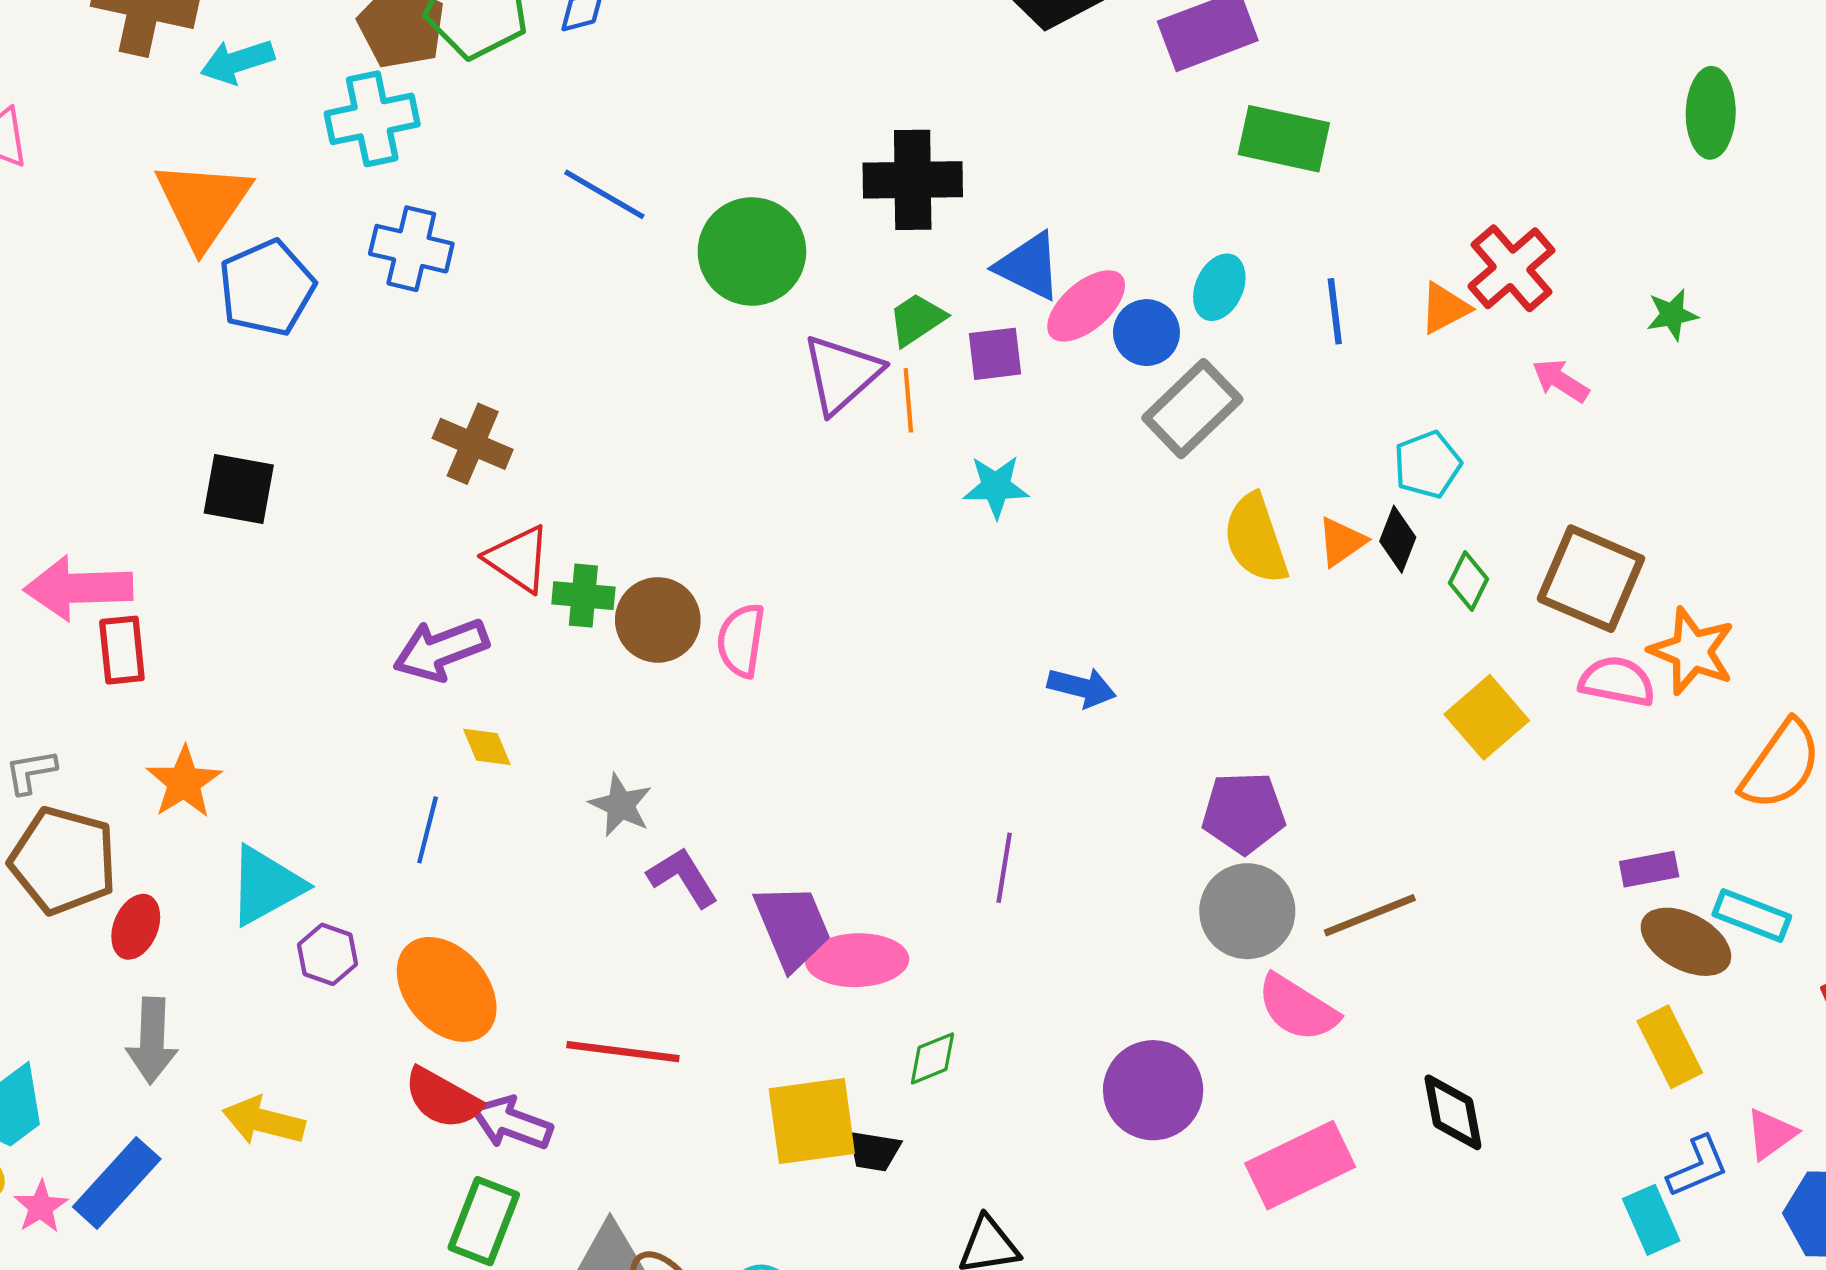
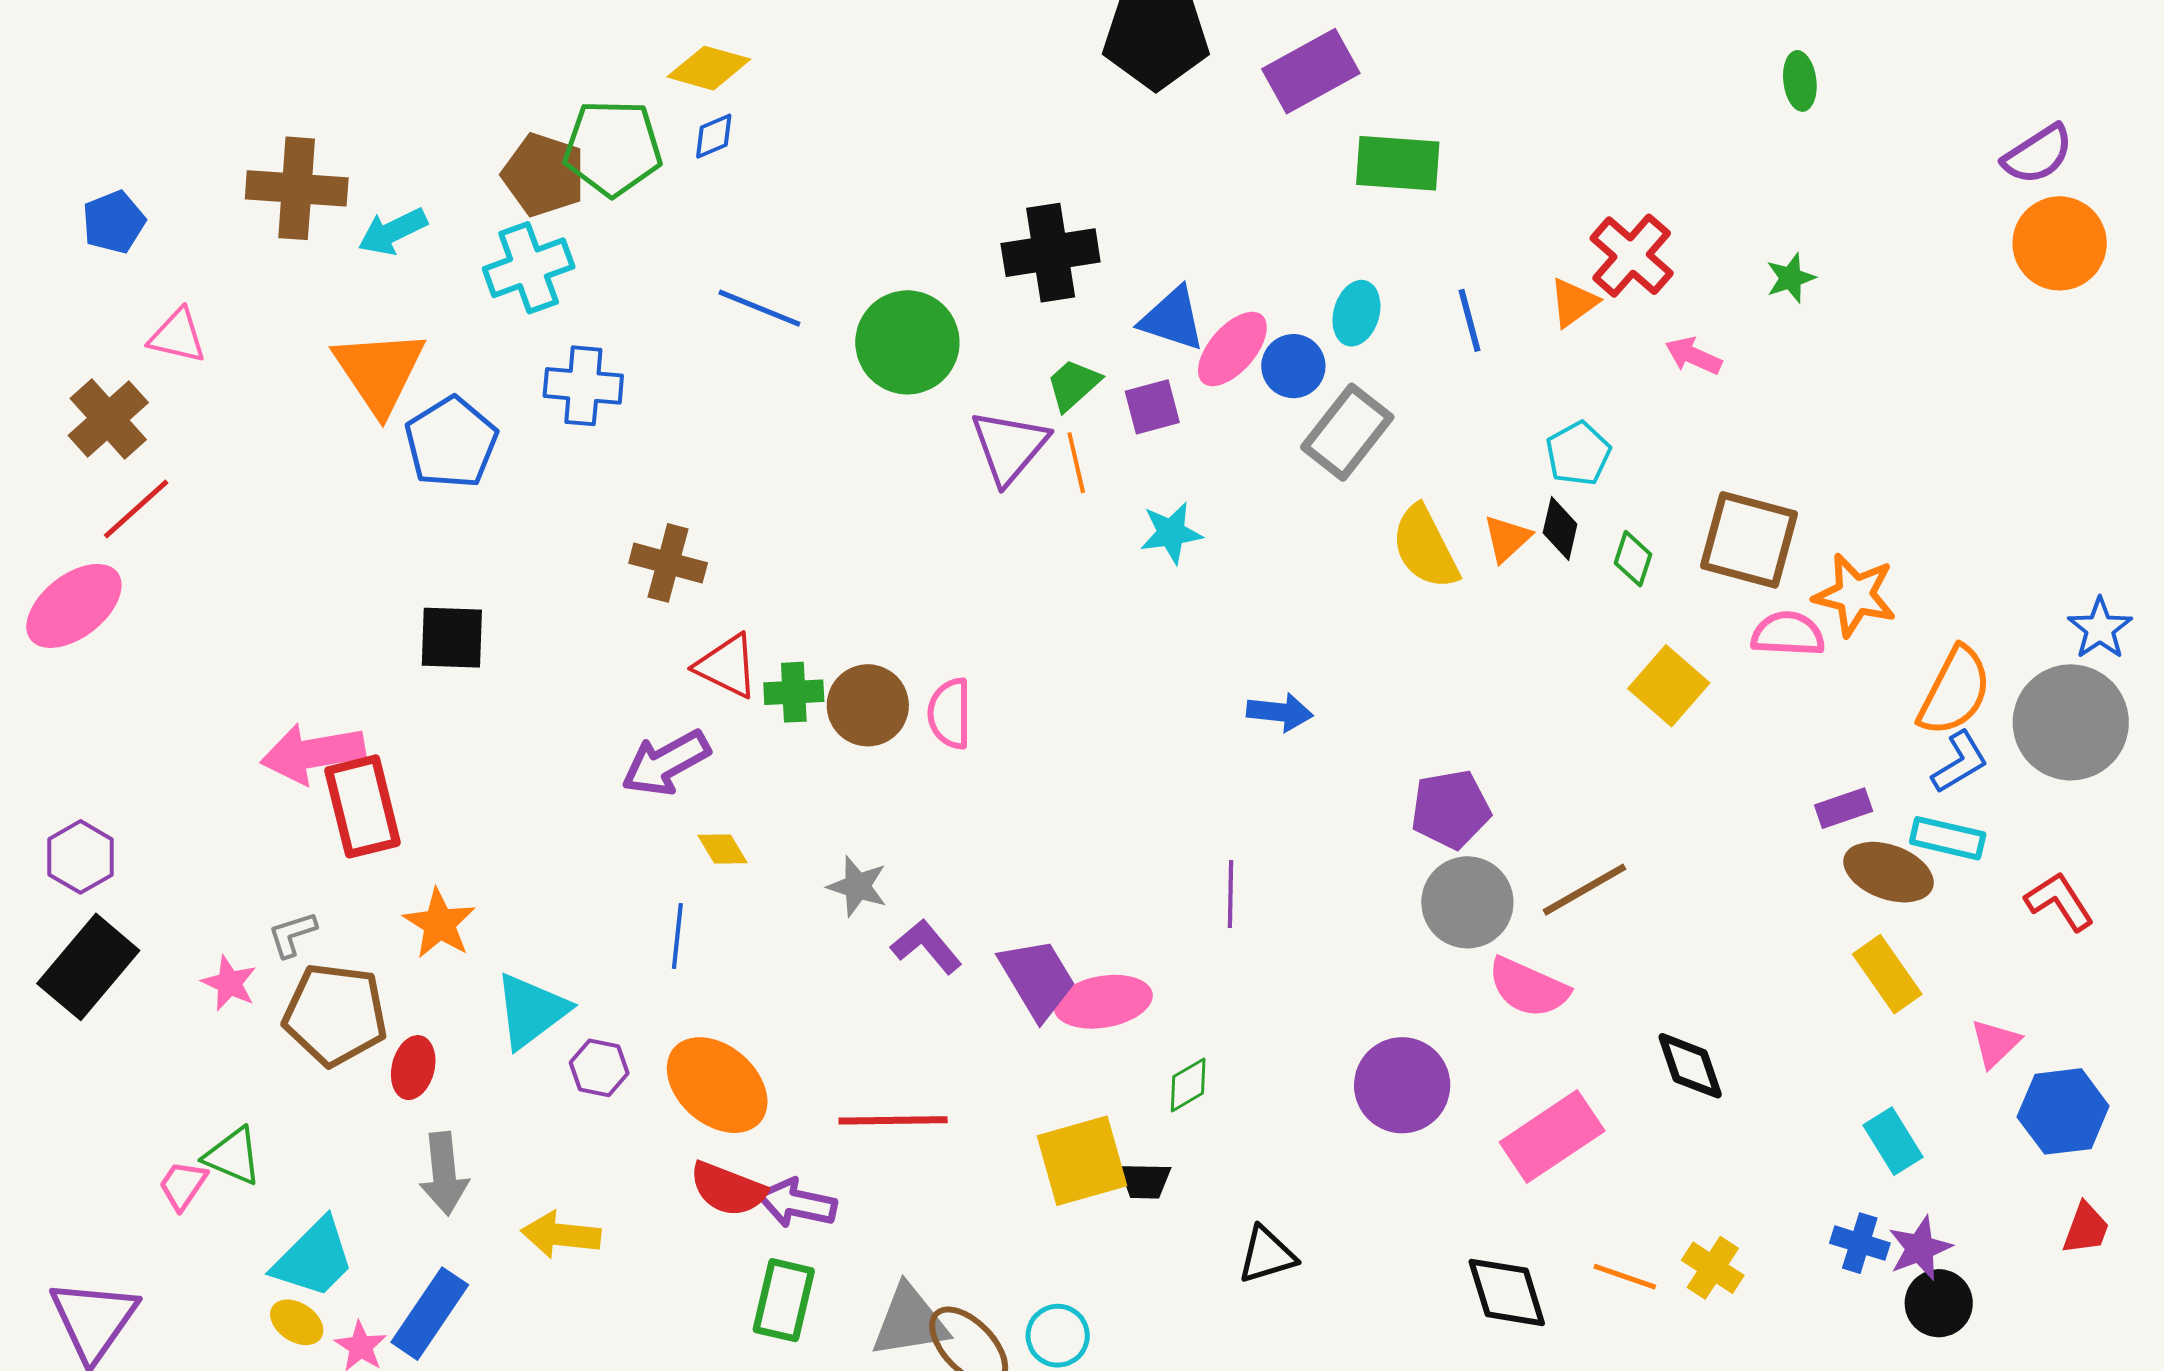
green ellipse: (1711, 113) -> (1800, 81), size x0.7
red rectangle: (122, 650) -> (363, 806), size x1.5
blue L-shape: (1698, 1167) -> (1960, 762), moved

